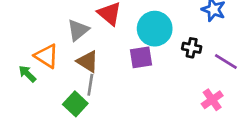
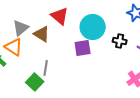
gray triangle: (78, 30) -> (21, 28), moved
brown triangle: (88, 61) -> (42, 34), moved

